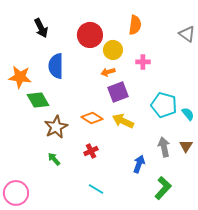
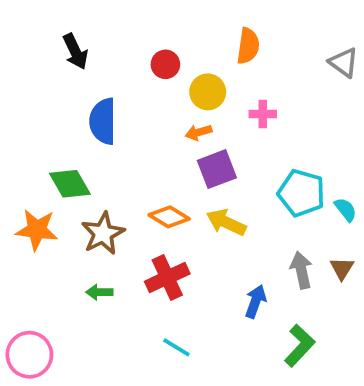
red circle: (90, 35) -> (165, 64), size x0.6
orange star: (20, 77) -> (37, 230), moved
red cross: (91, 151) -> (167, 278), size x1.6
green arrow: (54, 159) -> (99, 292), turned -48

